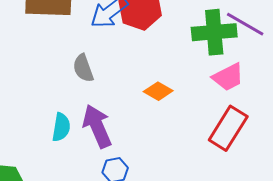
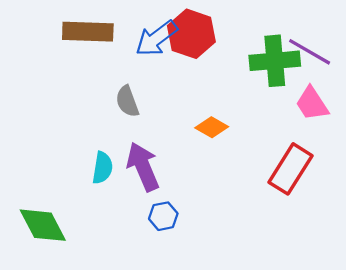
pink trapezoid: (228, 77) -> (312, 104), moved, turned 84

